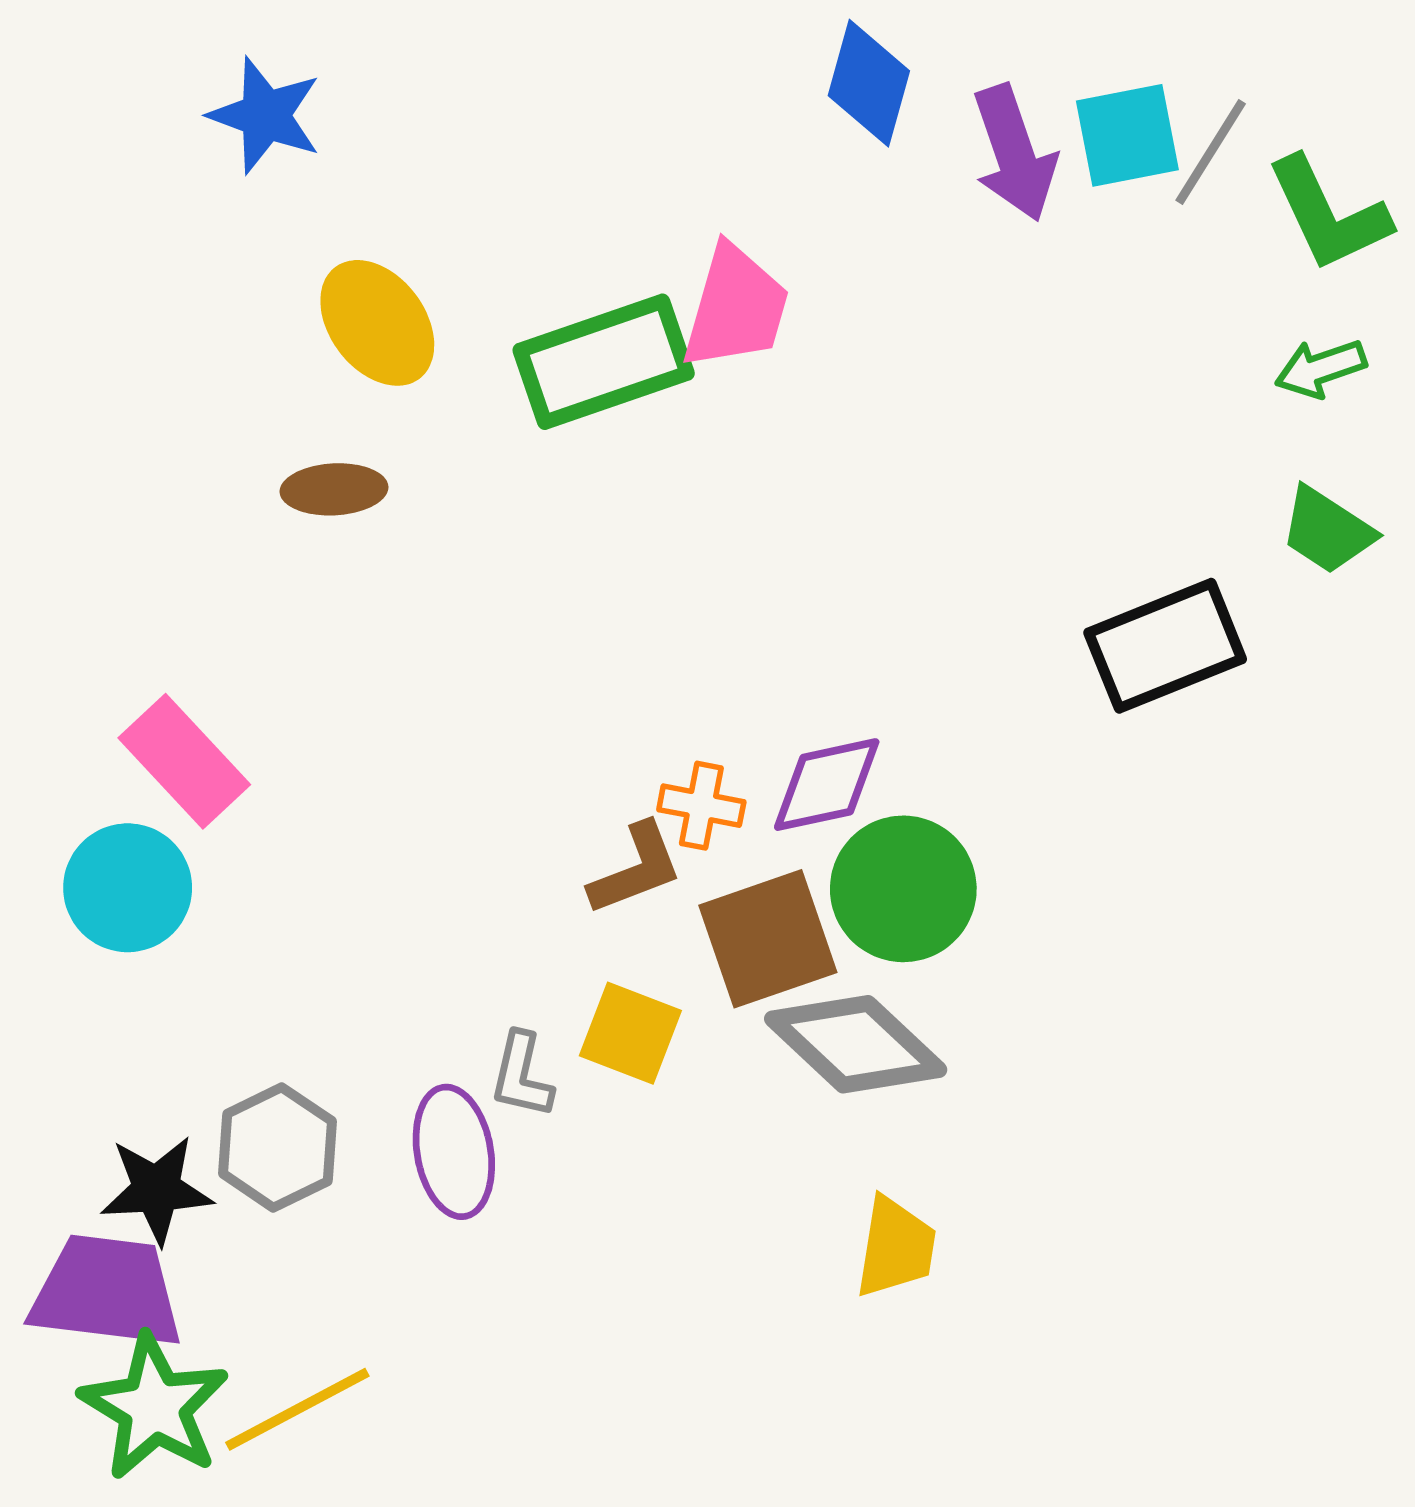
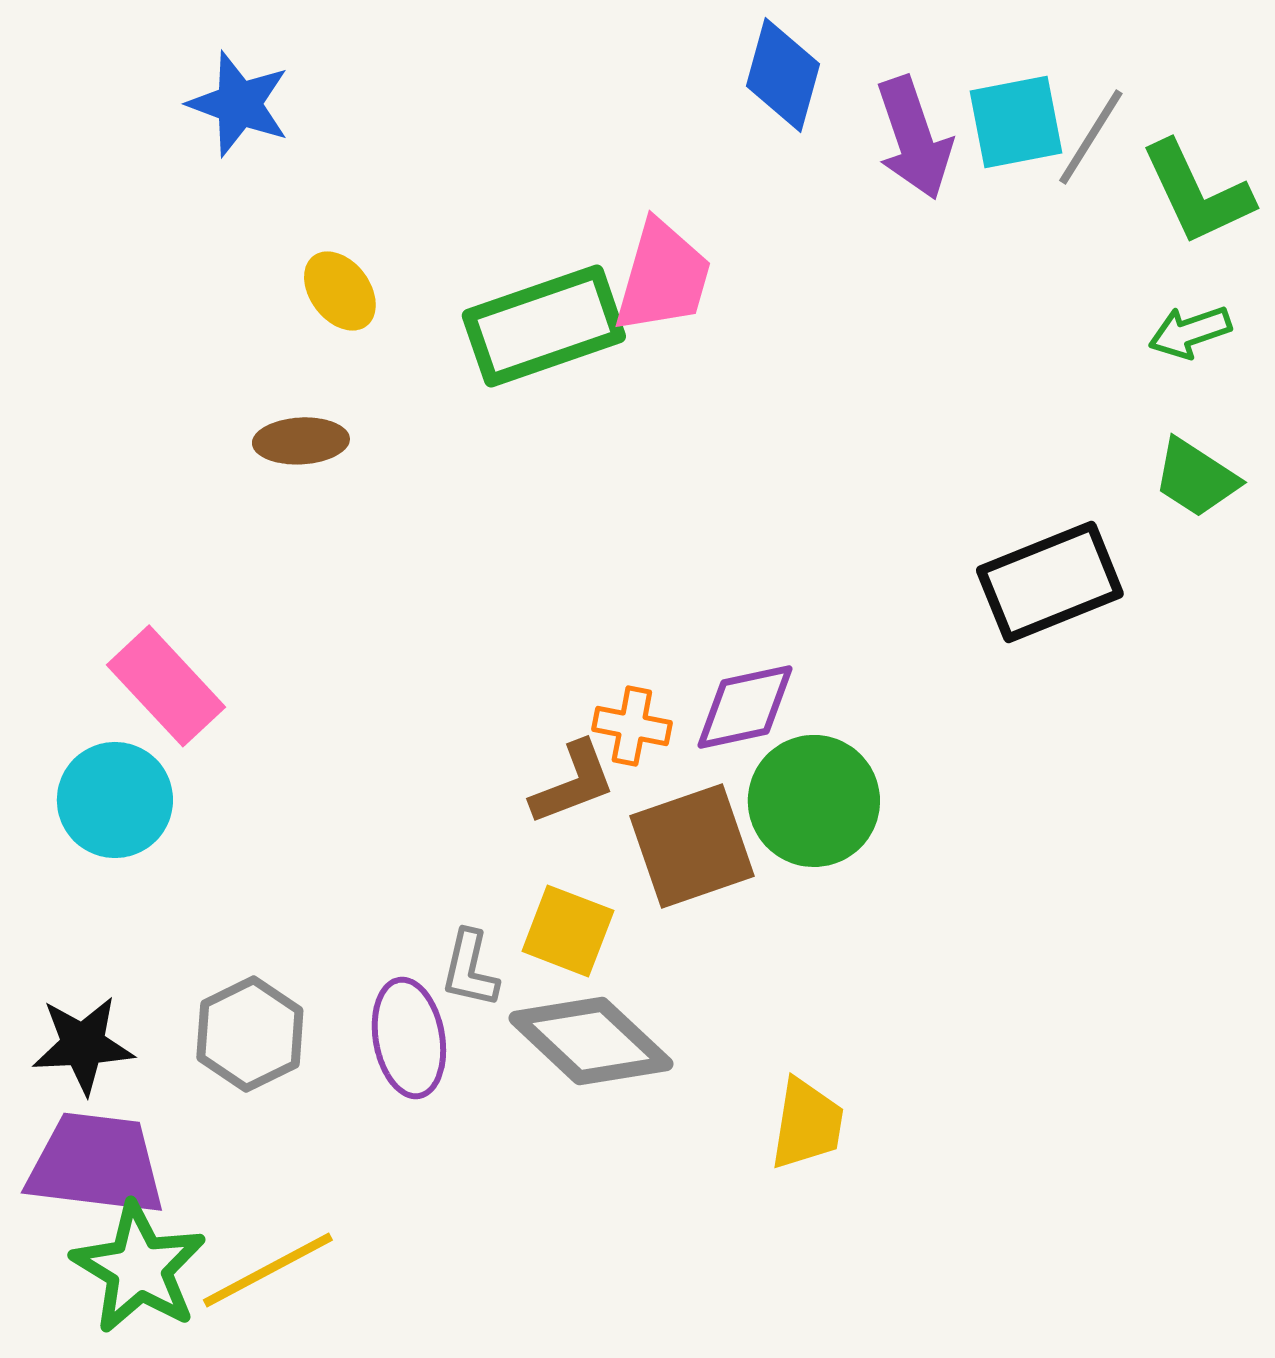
yellow ellipse: (377, 323) -> (340, 291), size x0.7
gray diamond: (856, 1044) -> (591, 1041), moved
black star: (156, 1190) -> (83, 1045), moved

